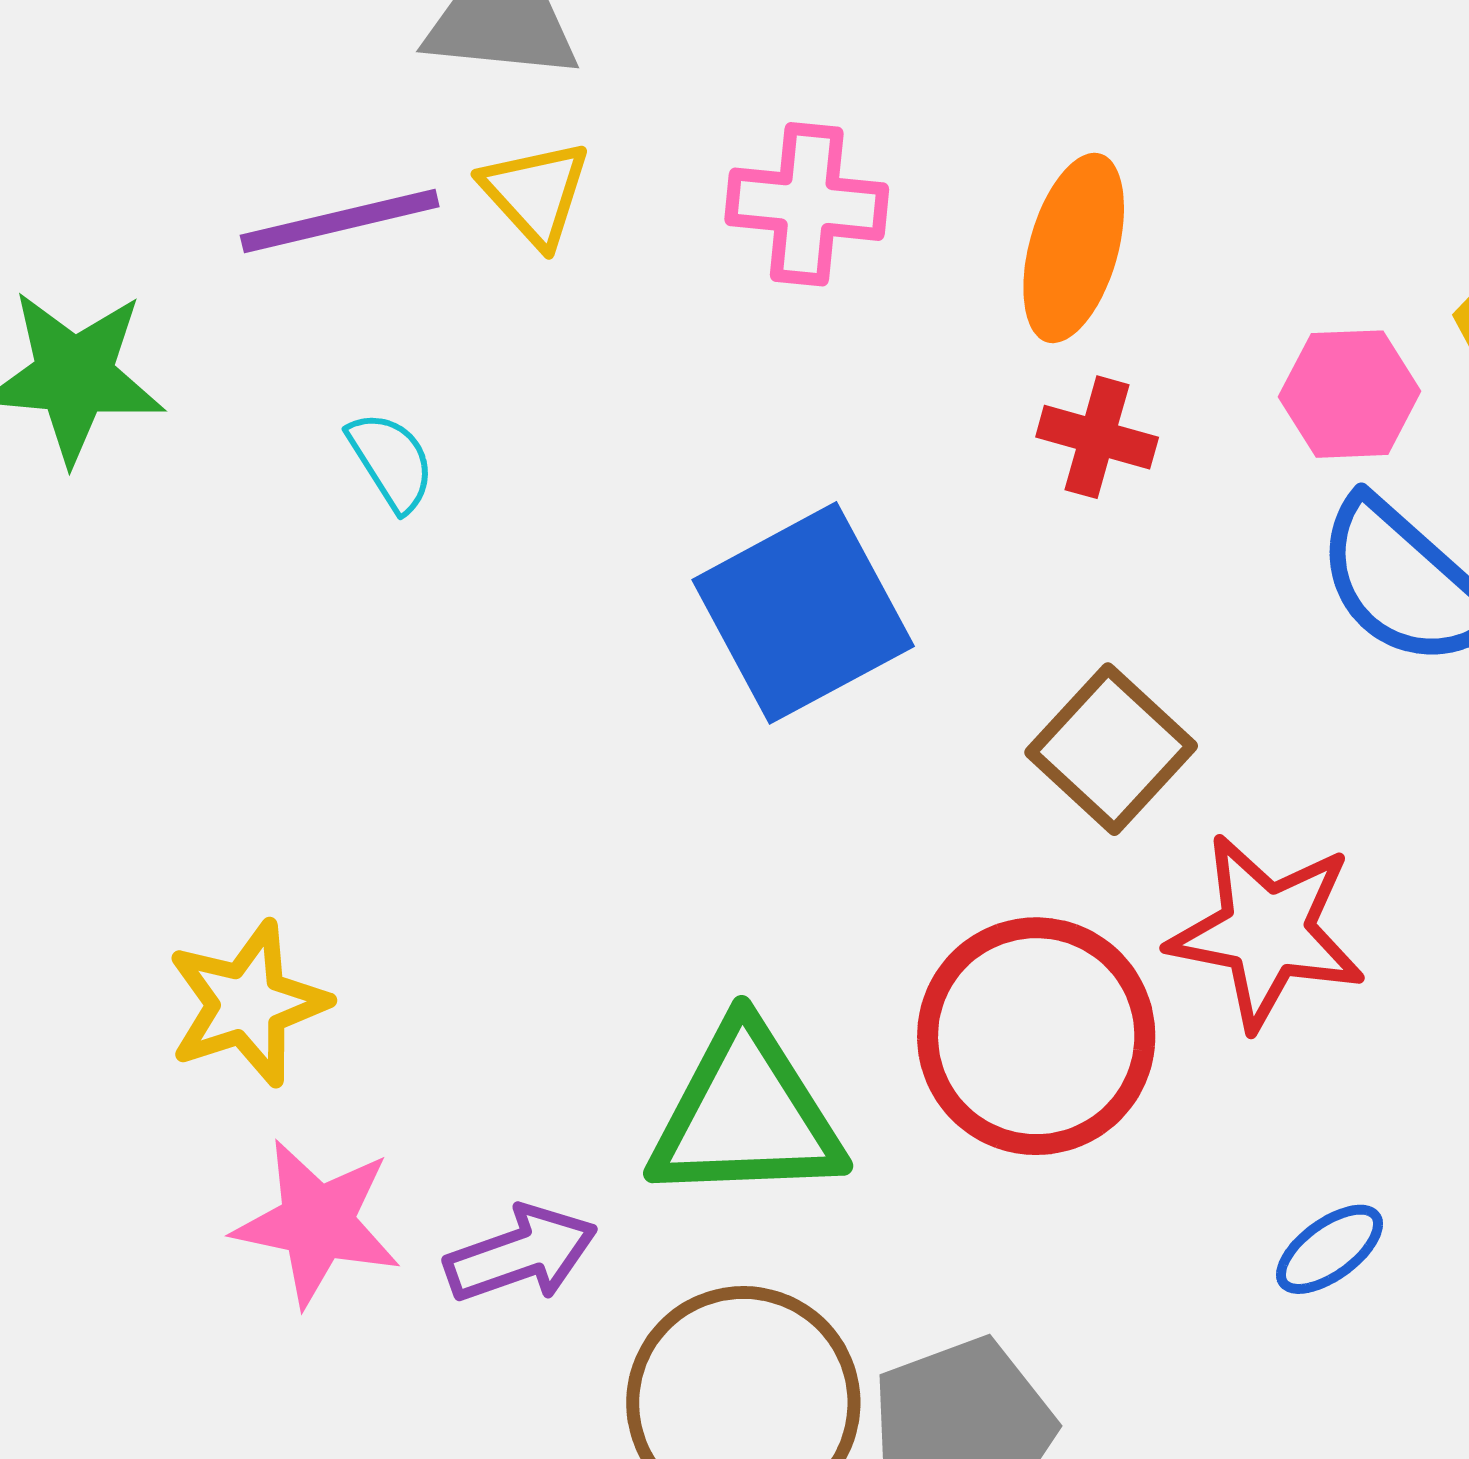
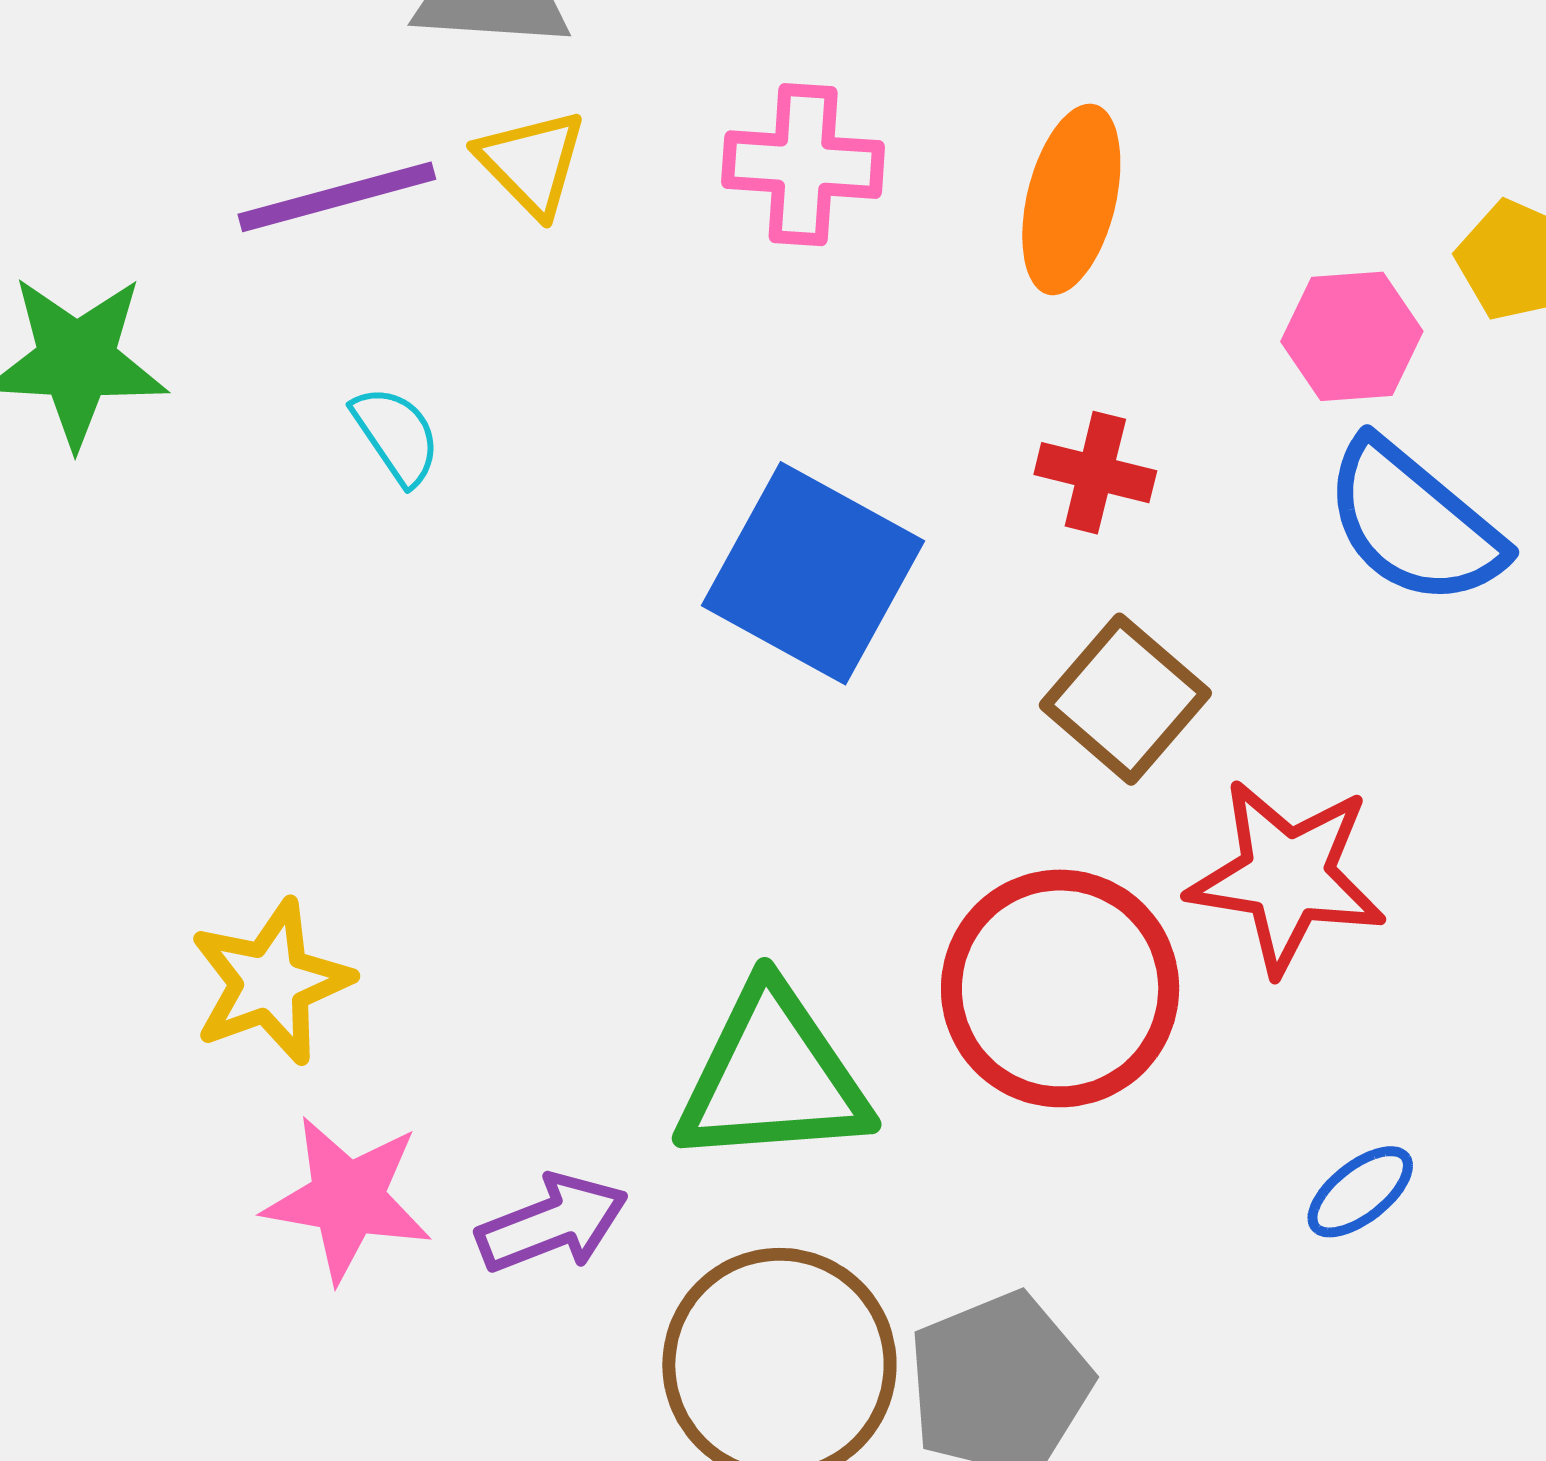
red cross: (1097, 437) -> (1095, 473), moved
blue square: (803, 613) -> (813, 573), turned -31

